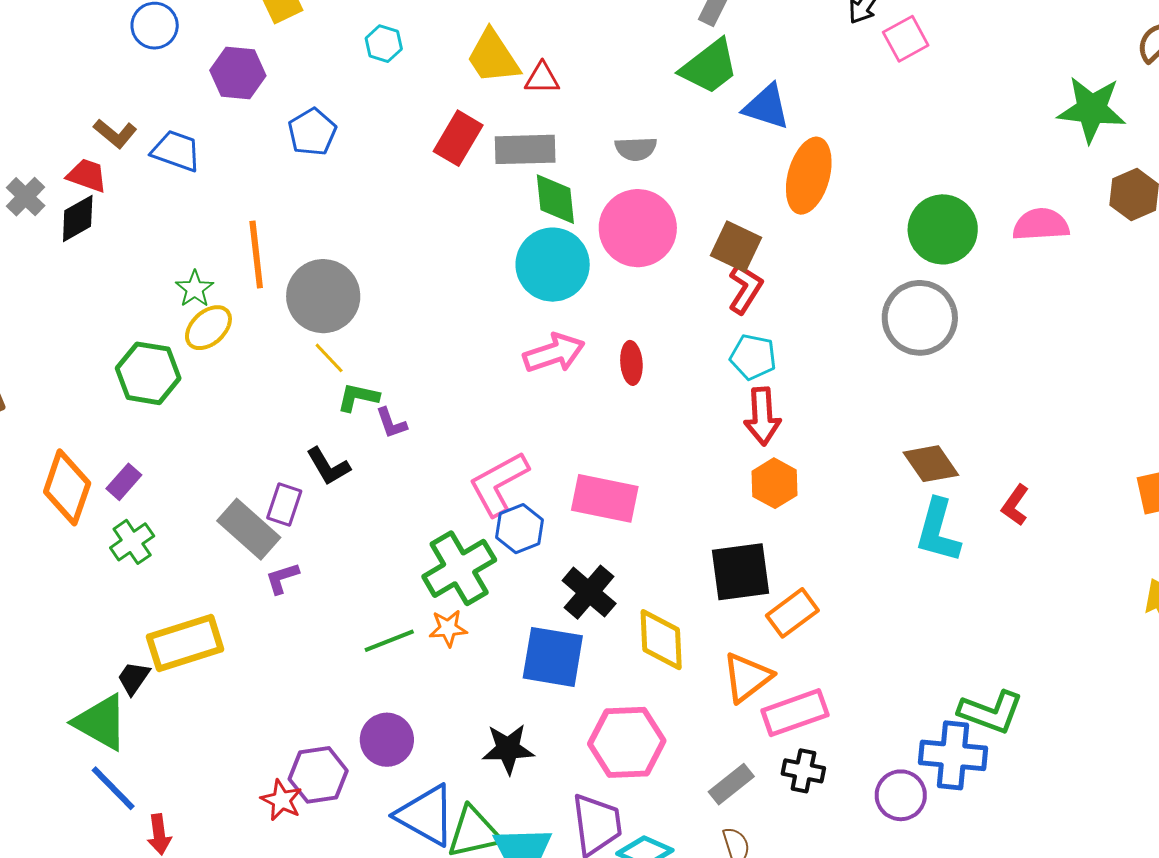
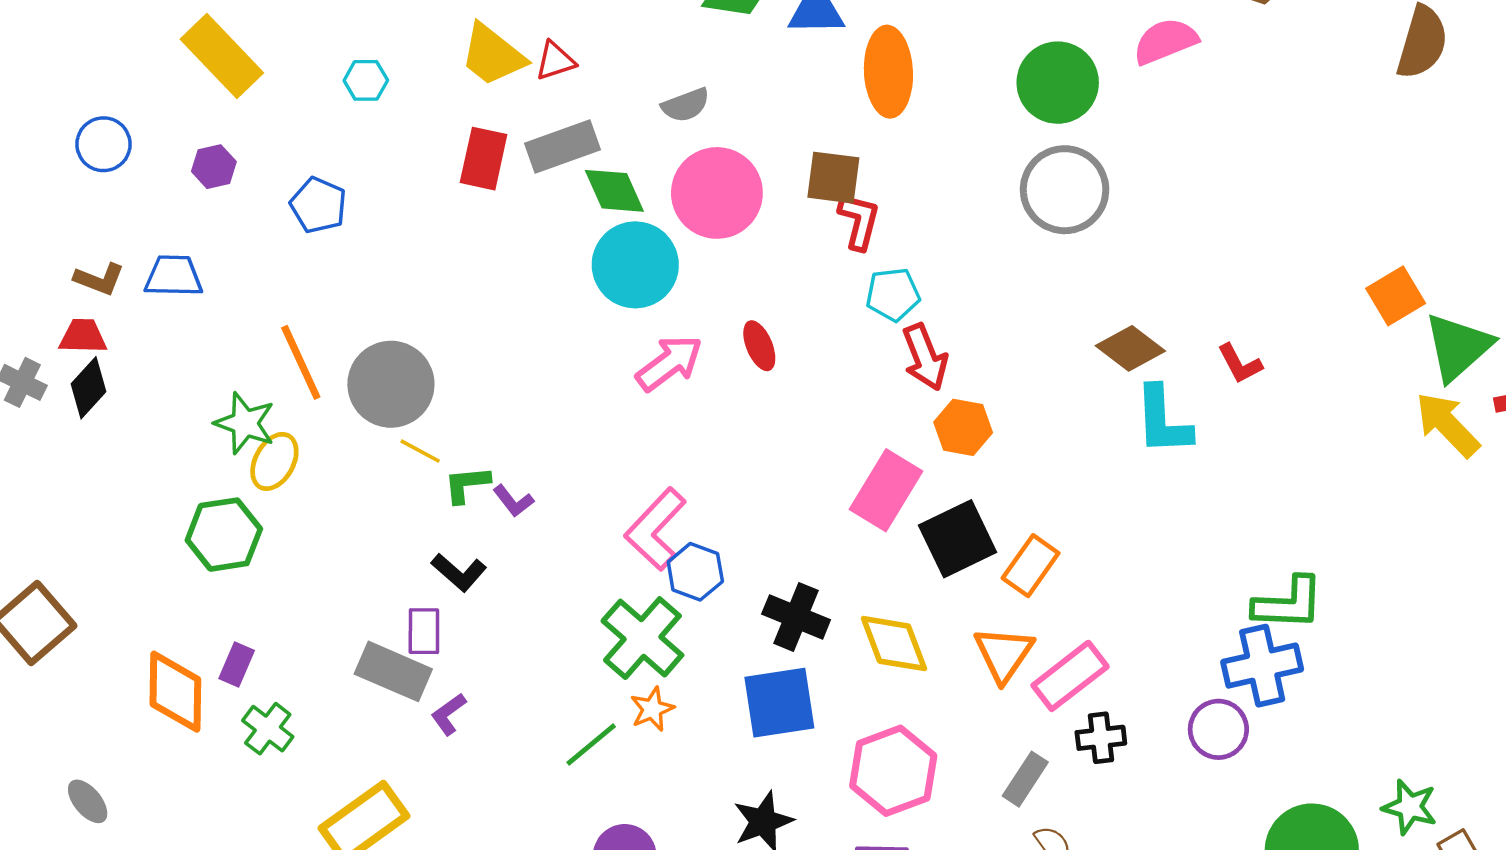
purple hexagon: (238, 73) -> (214, 167), size x0.7
green star: (195, 289) -> (245, 423), size x1.4
pink rectangle: (605, 498) -> (886, 490), moved, turned -52
red L-shape: (1015, 505) -> (1240, 364), turned -45

